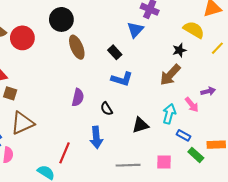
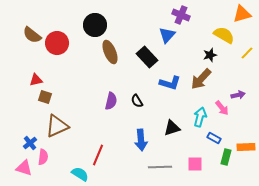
black rectangle: (115, 52) -> (147, 57), size x1.5
blue L-shape: (122, 79) -> (170, 83), moved
black semicircle: (107, 109) -> (137, 101), moved
blue arrow: (96, 137) -> (141, 140), moved
green rectangle: (196, 155) -> (226, 157), turned 63

